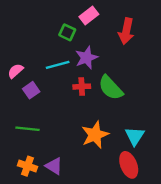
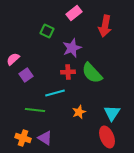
green square: (67, 32) -> (47, 31), moved
cyan line: (58, 65) -> (55, 93), moved
green line: (27, 129) -> (35, 110), moved
orange star: (95, 135) -> (79, 112), size x0.6

